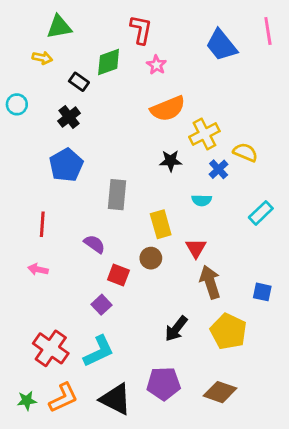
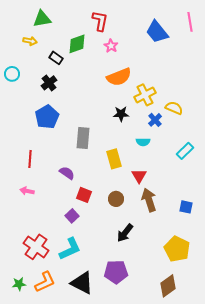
brown circle: (151, 258) -> (116, 199), moved
yellow pentagon: (228, 331) -> (177, 249), moved
brown diamond: (220, 392) -> (168, 286), moved, turned -55

